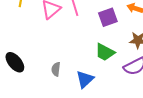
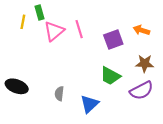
black ellipse: (15, 62) -> (17, 86), turned -30

